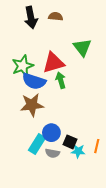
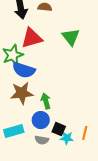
red triangle: (53, 63) -> (32, 38), moved
green arrow: (61, 80) -> (46, 101), moved
cyan rectangle: (37, 144) -> (14, 131), moved, turned 42

